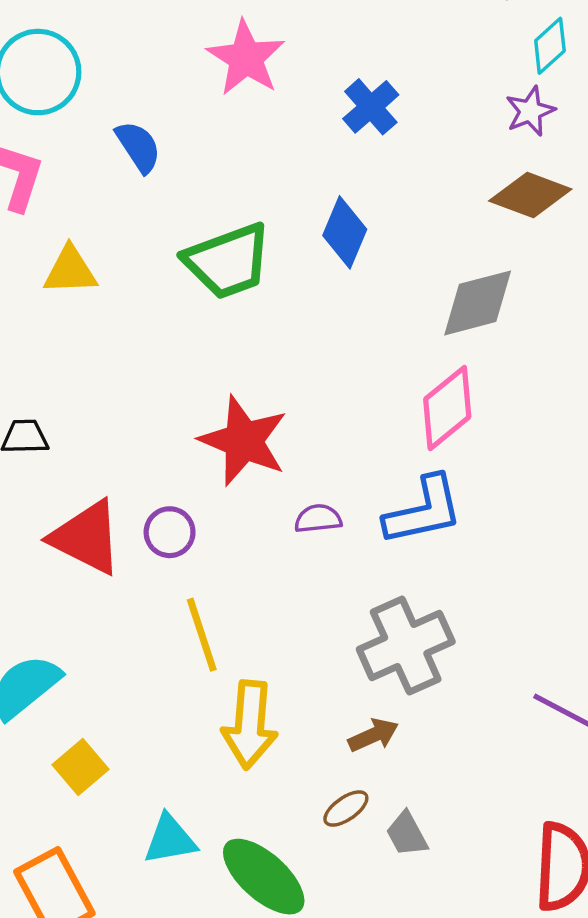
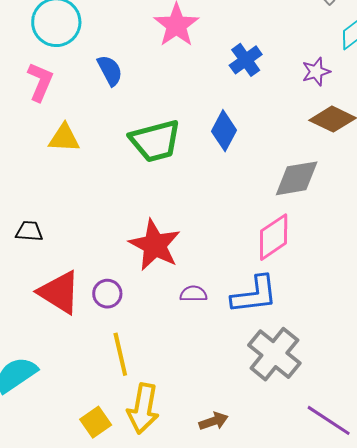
purple star: (530, 111) -> (316, 72), moved
gray cross: (406, 646) -> (274, 354), moved, turned -32
yellow square: (80, 767) -> (96, 422), moved

